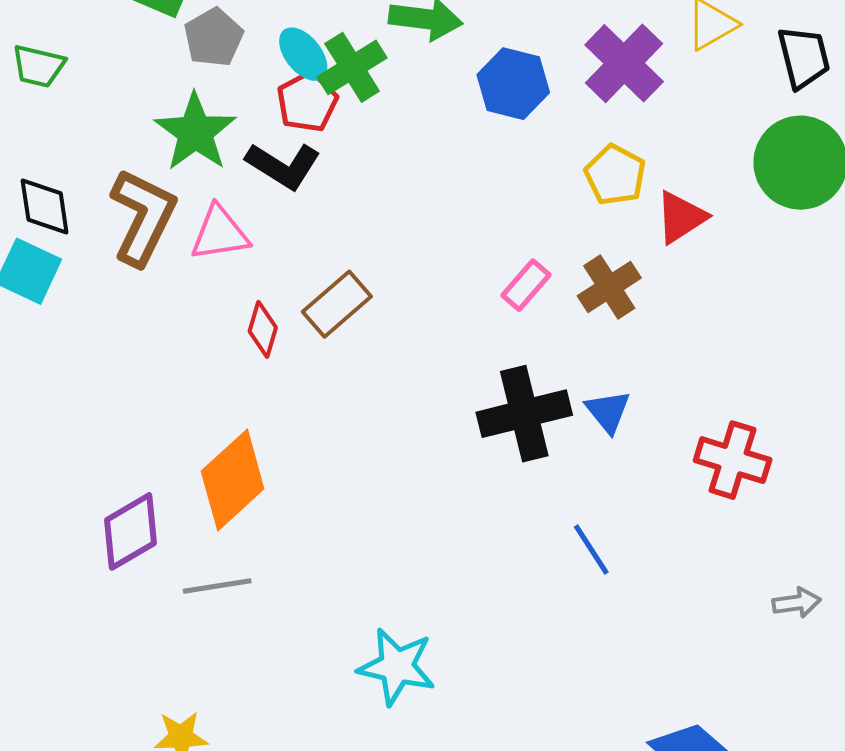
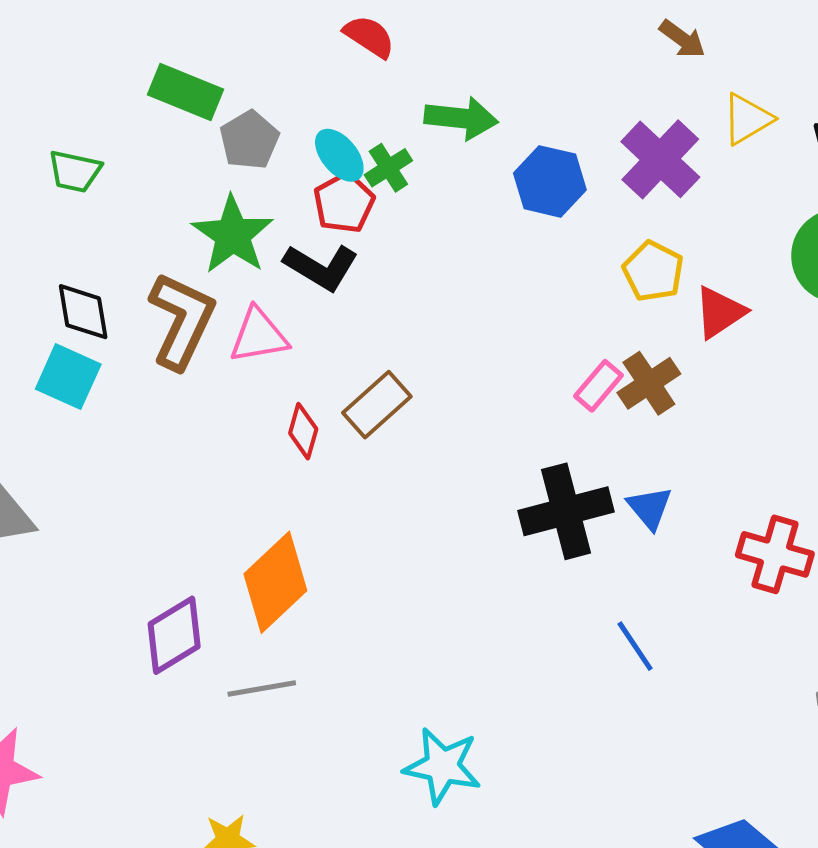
green cross: (352, 67) -> (388, 168), size x0.7
pink rectangle: (526, 285) -> (599, 386), moved

